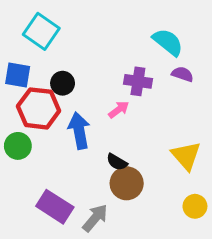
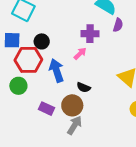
purple semicircle: (182, 74) -> (118, 25), turned 96
brown circle: (127, 183) -> (72, 105), moved
purple rectangle: (55, 207) -> (46, 109), moved, size x0.7

